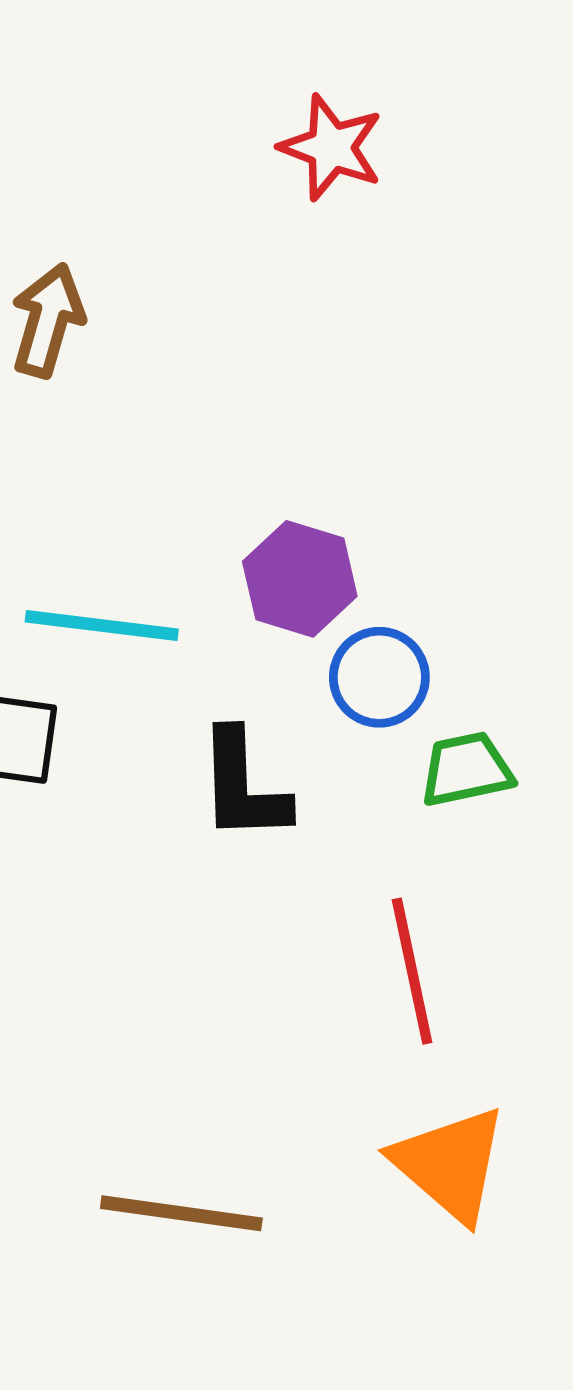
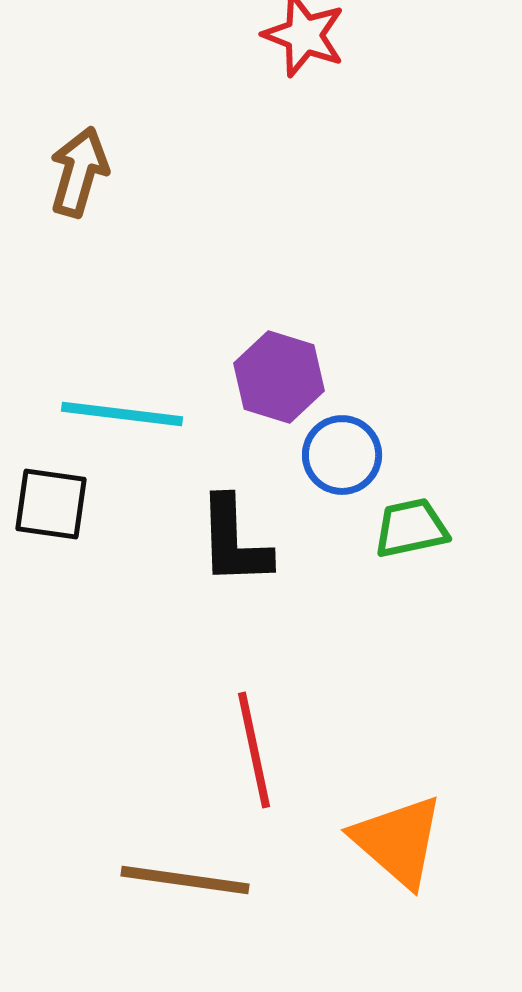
red line: (412, 971) -> (254, 750), moved

